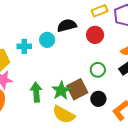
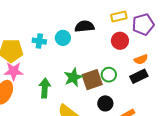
red circle: (95, 35) -> (120, 41), moved
brown square: (77, 89) -> (92, 80), moved
green star: (61, 91) -> (73, 77), moved

